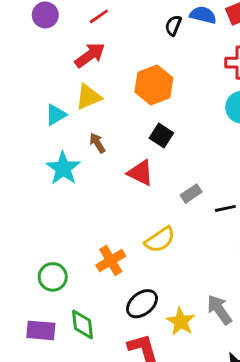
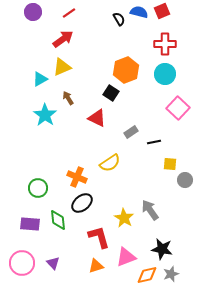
black semicircle: (173, 25) -> (119, 19), turned 128
orange hexagon: (154, 85) -> (126, 70), moved
orange cross: (111, 261) -> (77, 177), turned -36
black ellipse: (142, 304) -> (82, 203), moved

